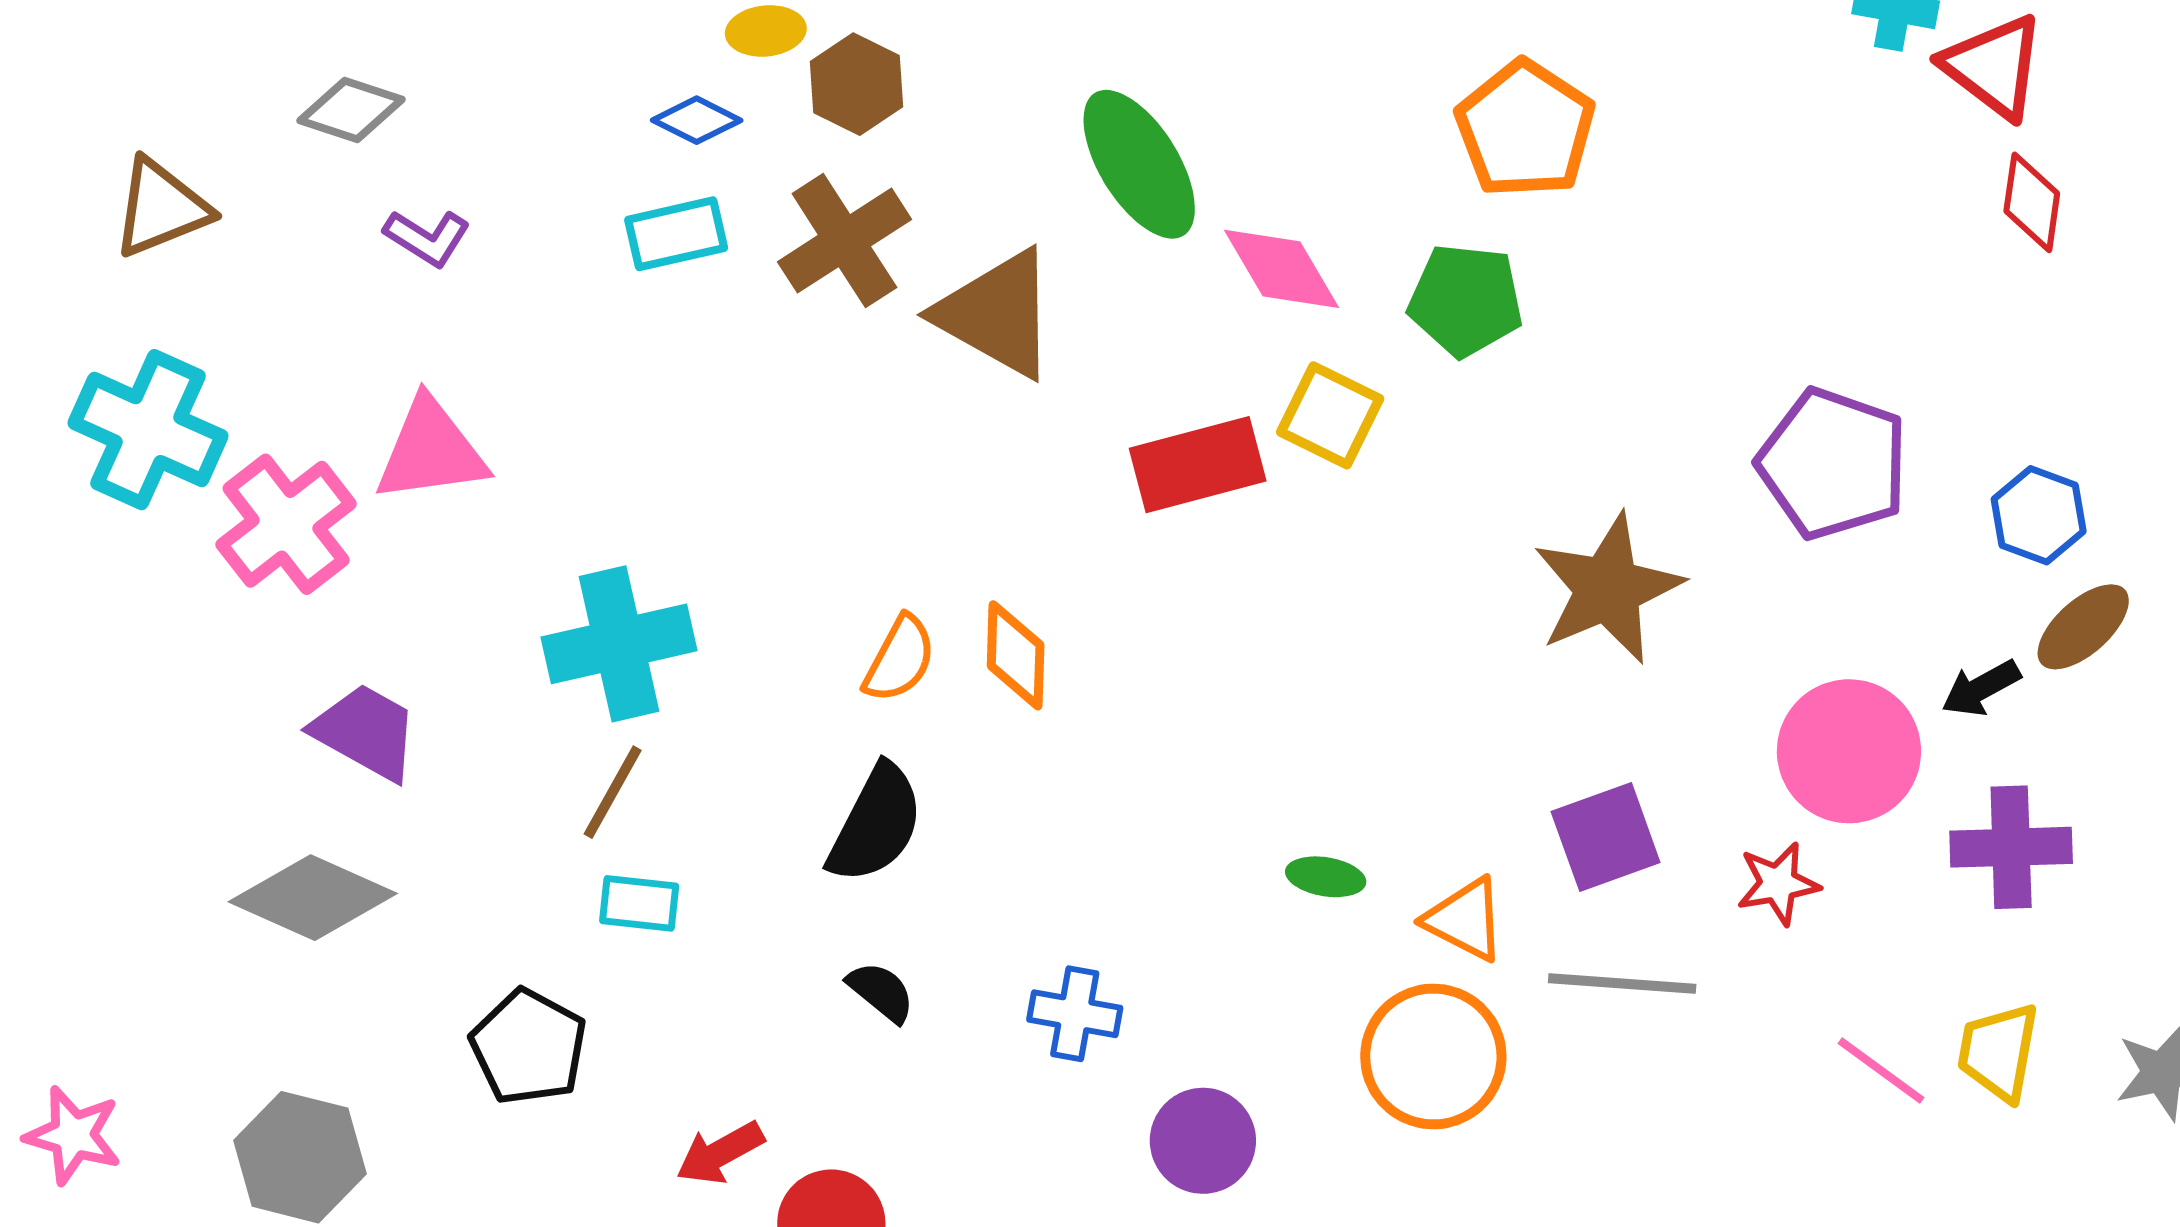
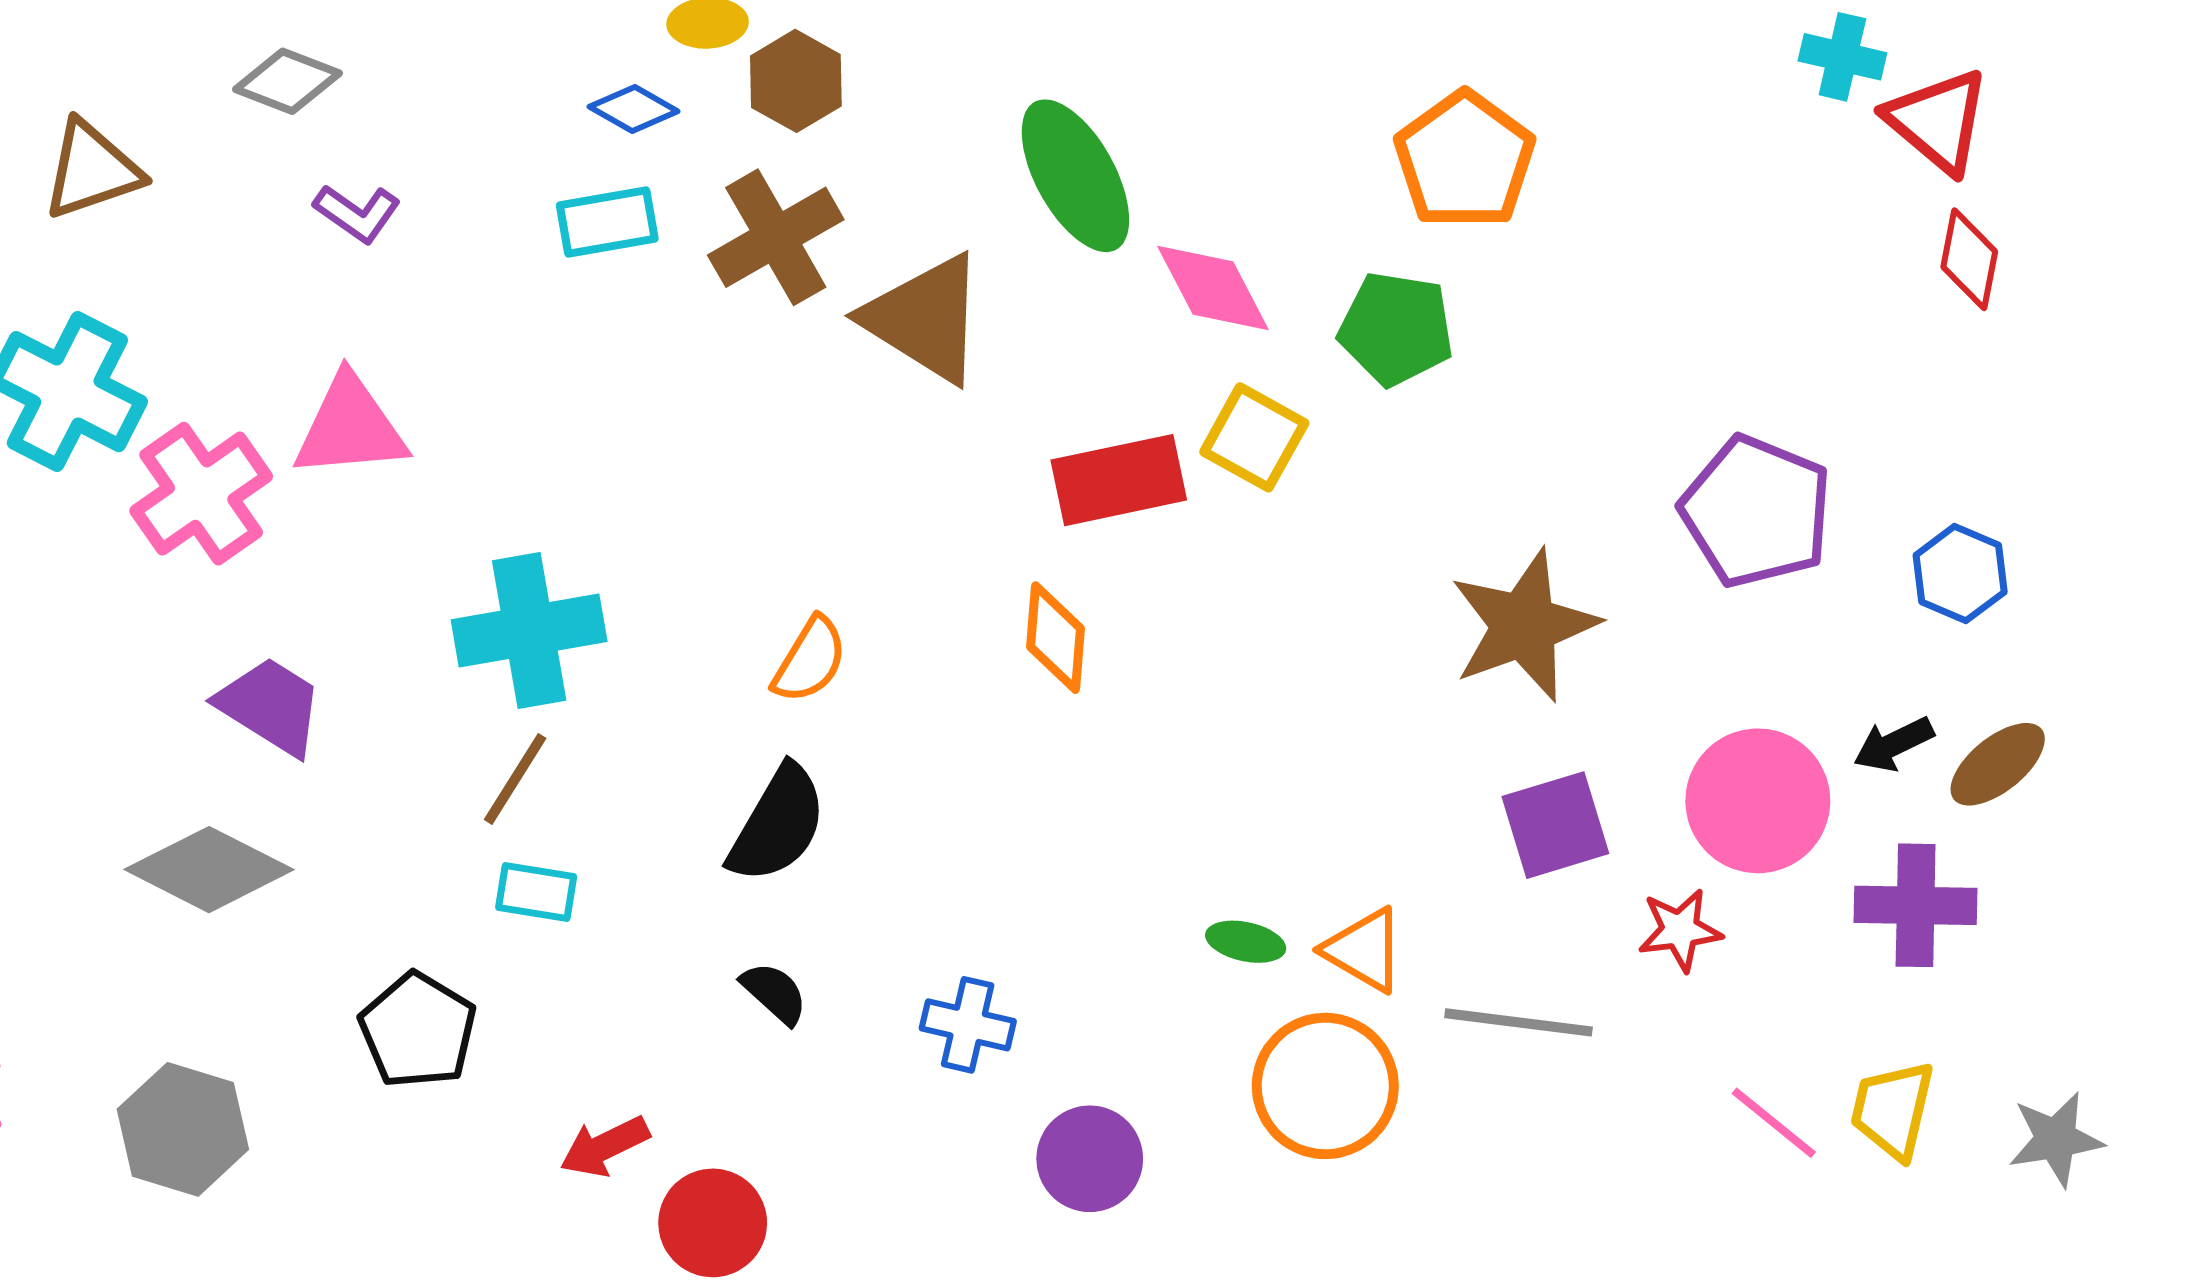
brown ellipse: (2083, 627) -> (1998, 764), moved
orange diamond: (1016, 655) -> (1056, 638), moved
purple square: (1606, 837) -> (1555, 825), moved
green ellipse: (1326, 877) -> (1246, 942), moved

